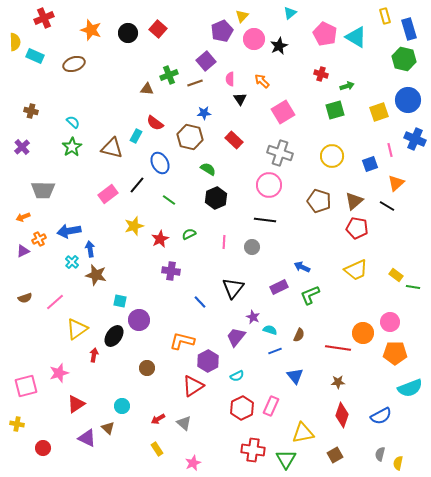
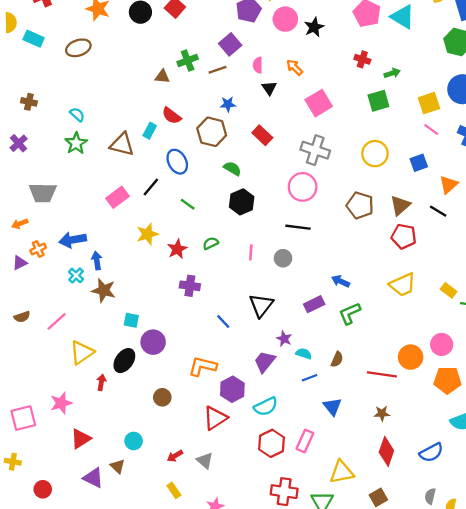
pink line: (390, 150) -> (431, 129), moved, turned -40
cyan semicircle: (237, 376) -> (266, 407), size x1.5

